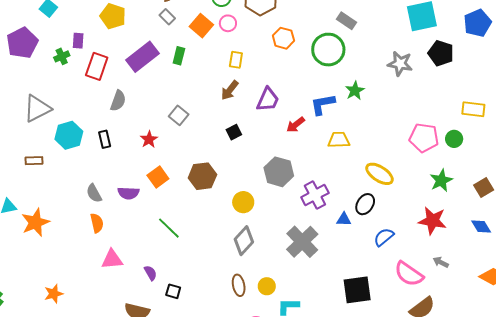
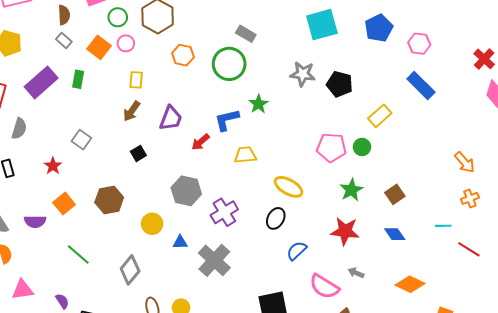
black pentagon: (441, 53) -> (340, 84), moved
yellow rectangle: (473, 109) -> (380, 116), turned -45
blue triangle: (344, 219) -> (180, 242), moved
gray diamond: (244, 241) -> (130, 270), moved

